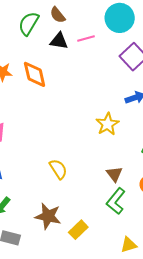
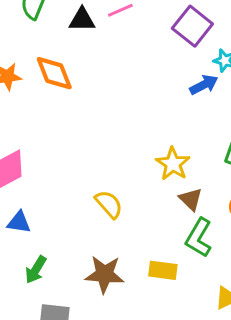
yellow star: (107, 124) -> (173, 164), moved
yellow rectangle: (78, 230) -> (163, 270), moved, turned 60

